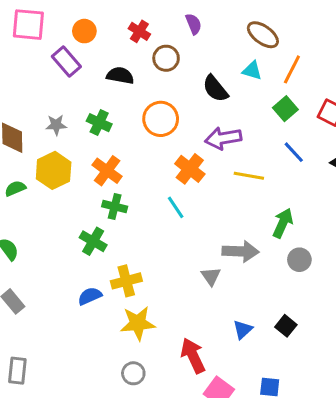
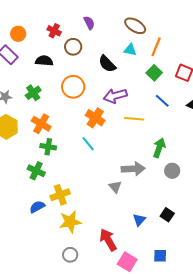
green cross: (99, 123) -> (33, 93), turned 35

